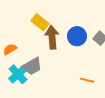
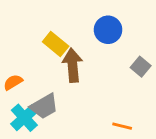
blue circle: (77, 36) -> (108, 30), moved

